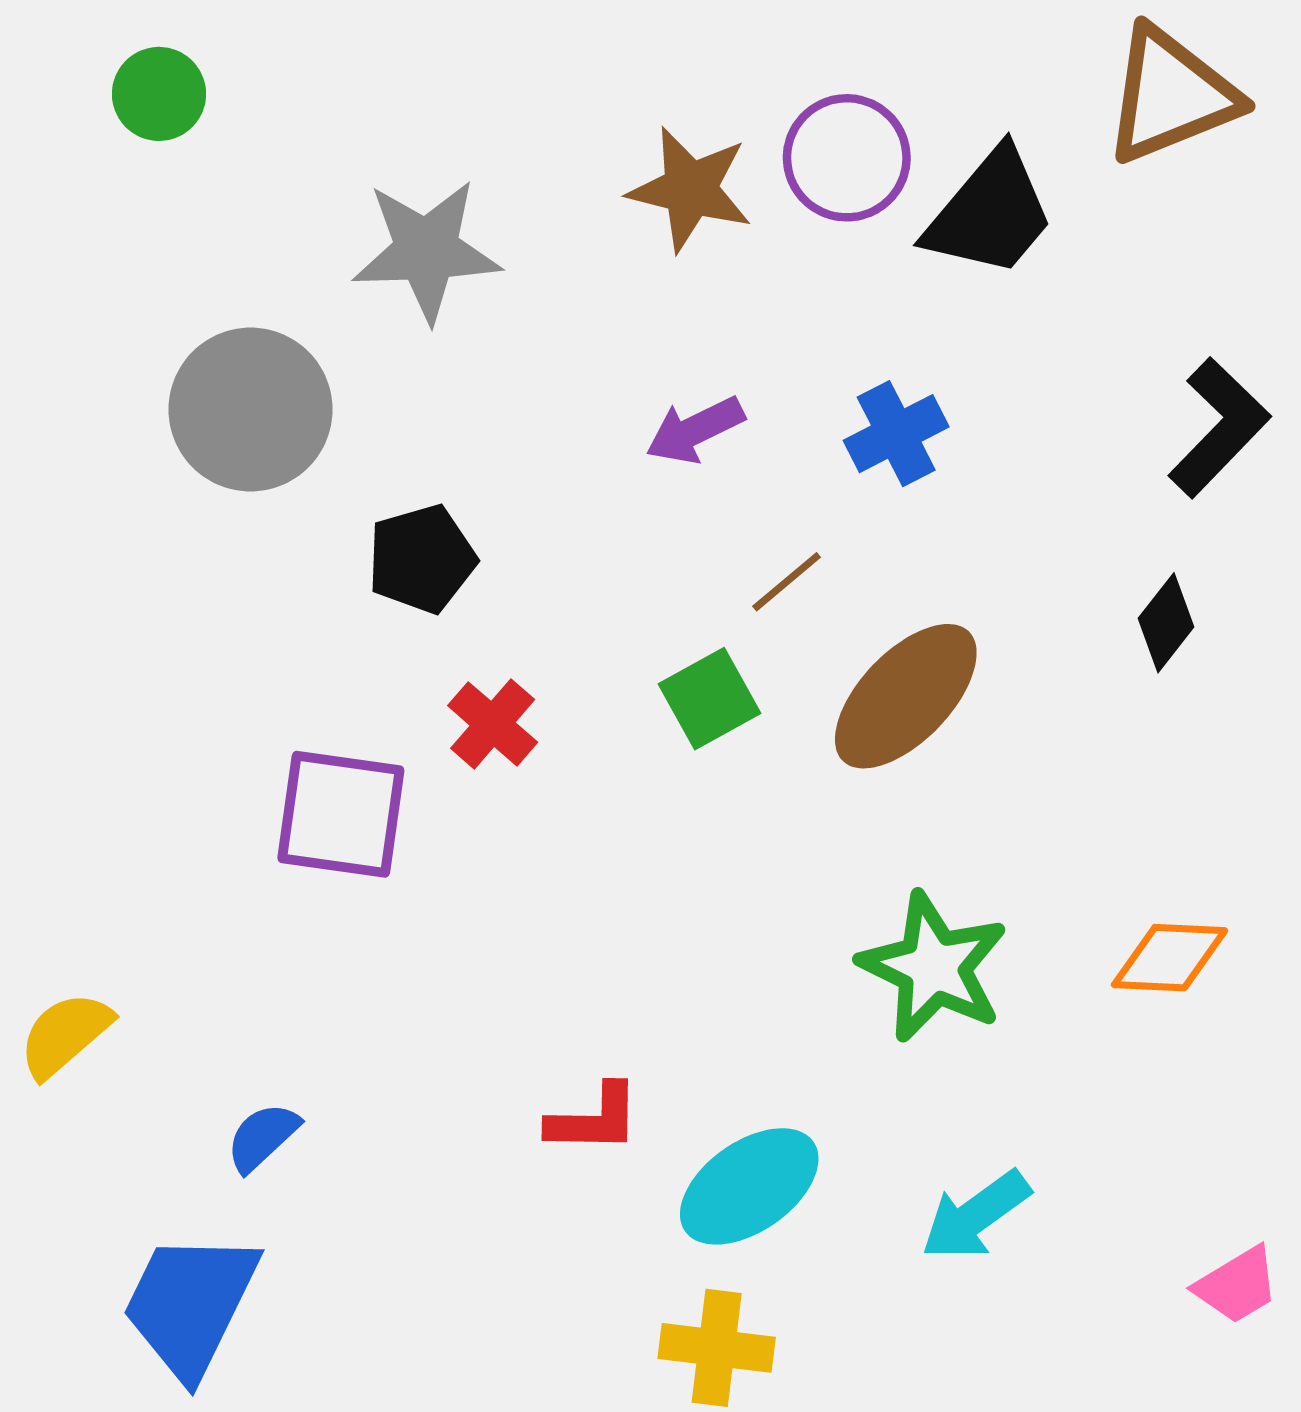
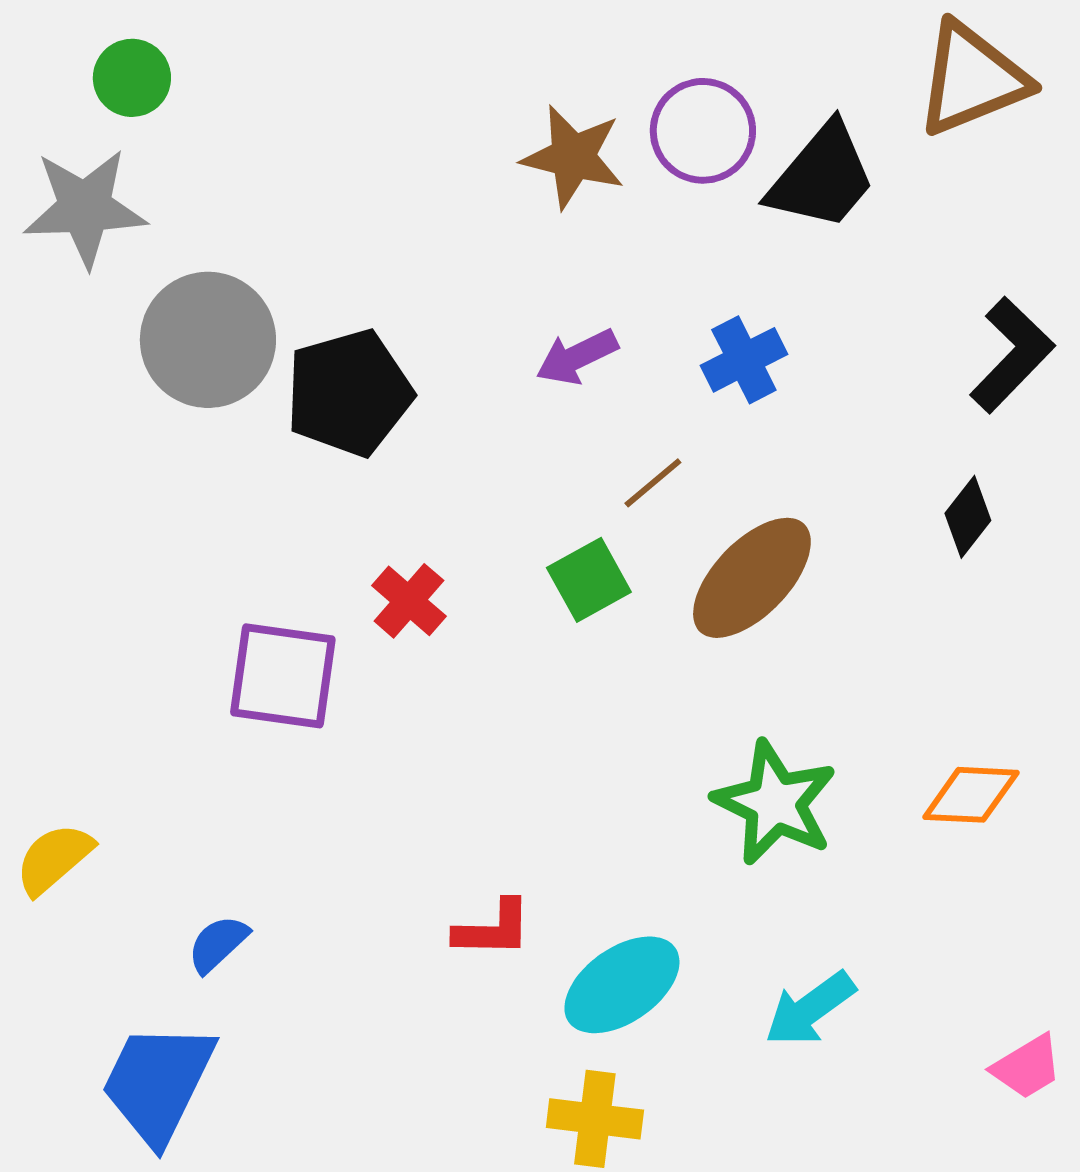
gray star: (426, 251) -> (85, 208), moved
black pentagon: (422, 559) -> (349, 393), moved, size x1.4

